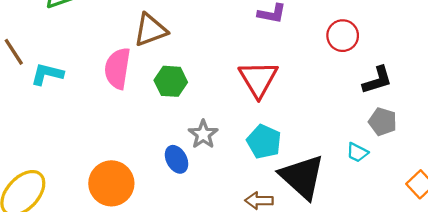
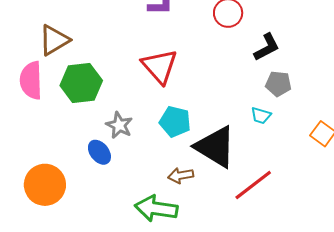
green hexagon: (171, 81) -> (81, 83), size x1.4

